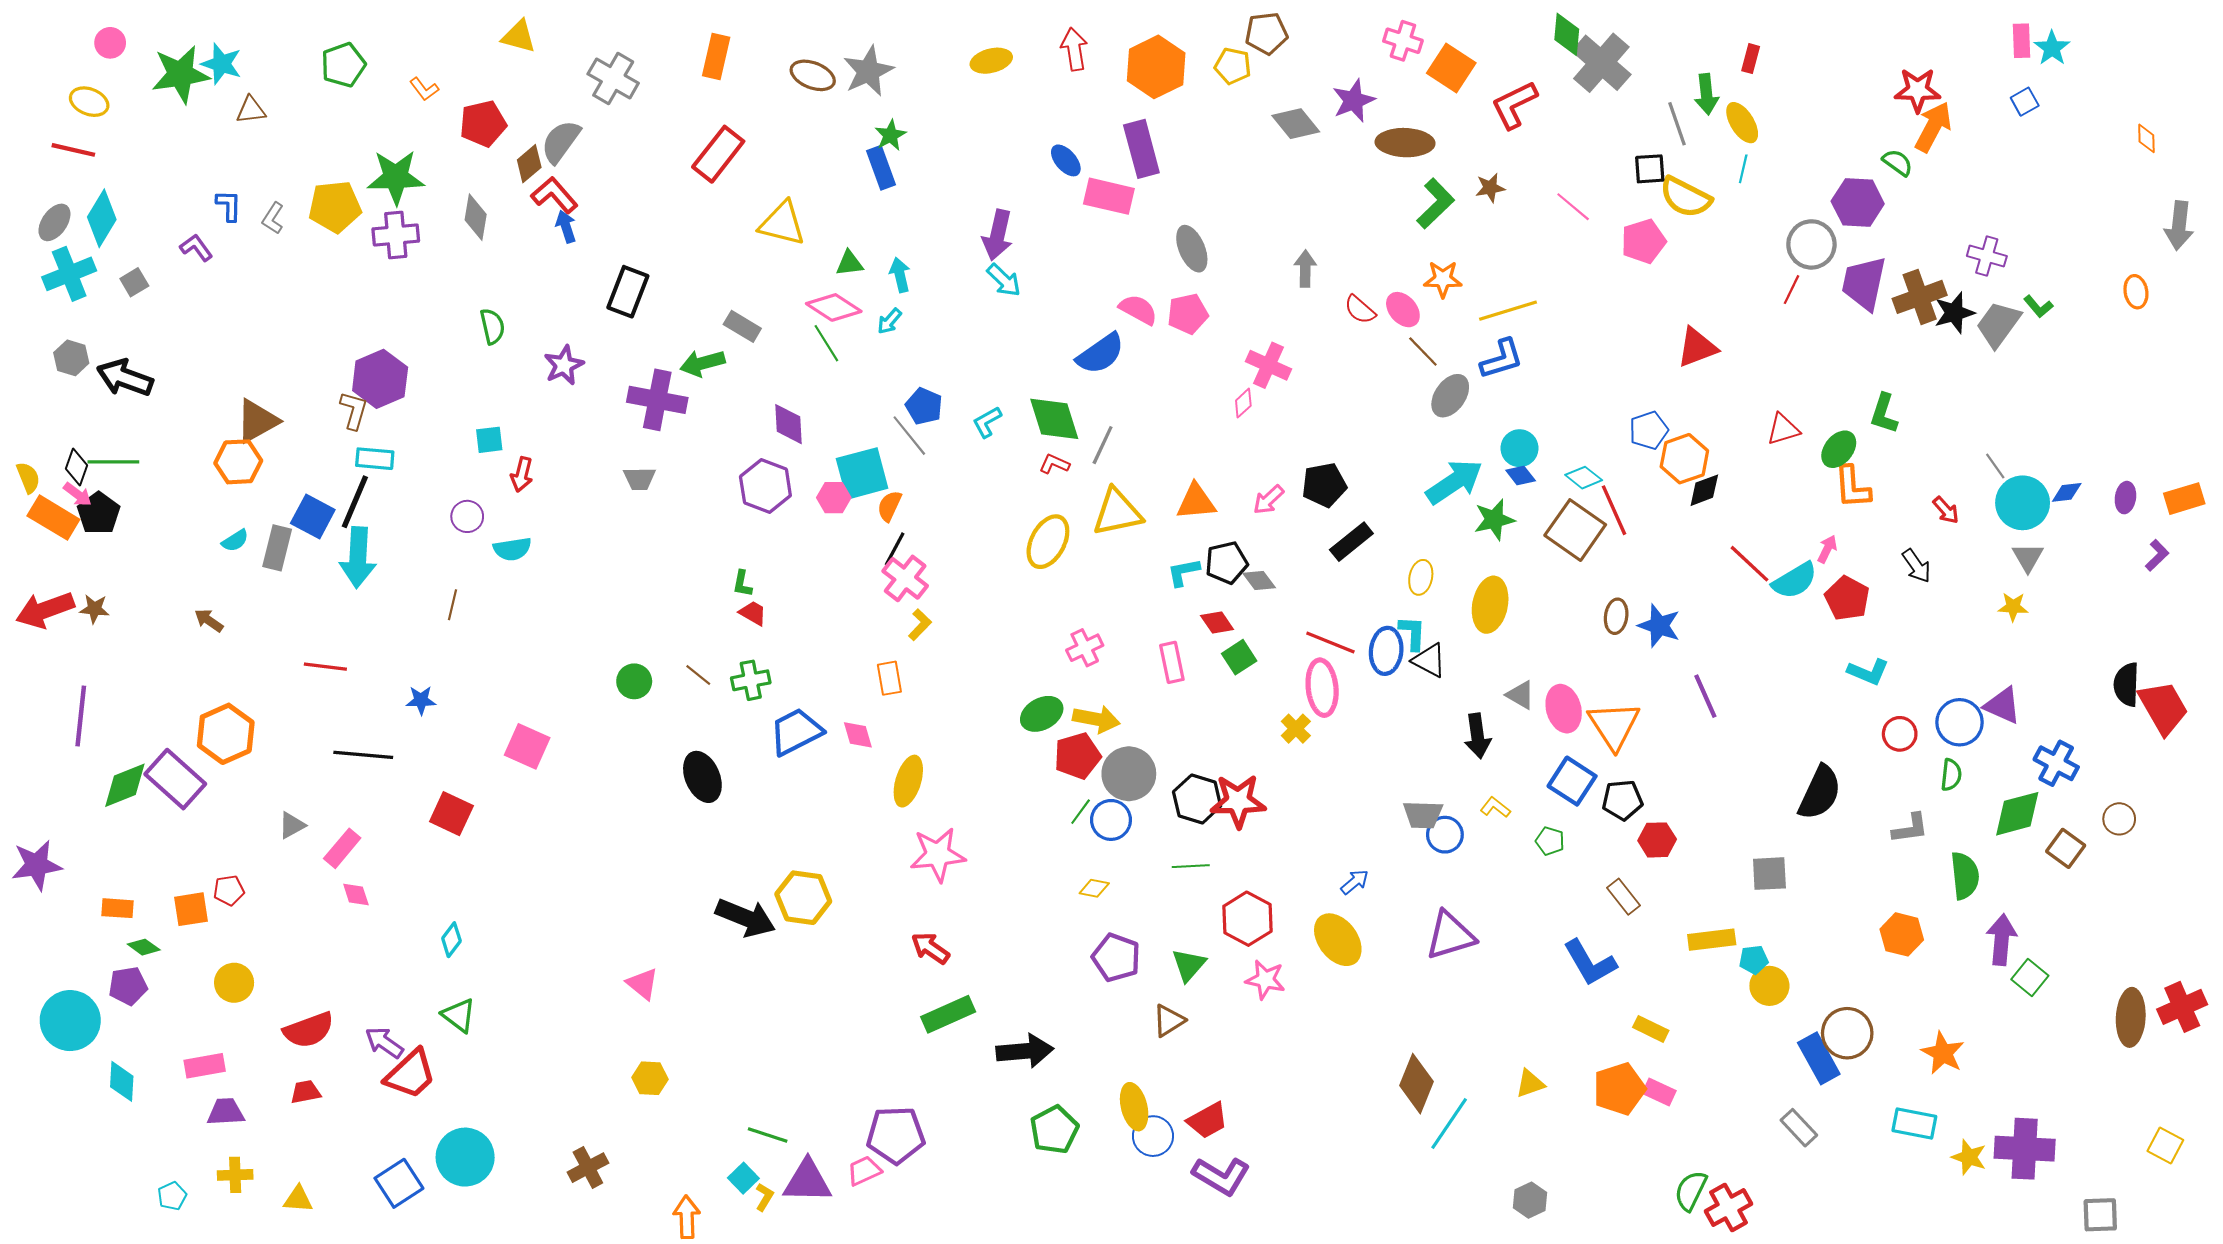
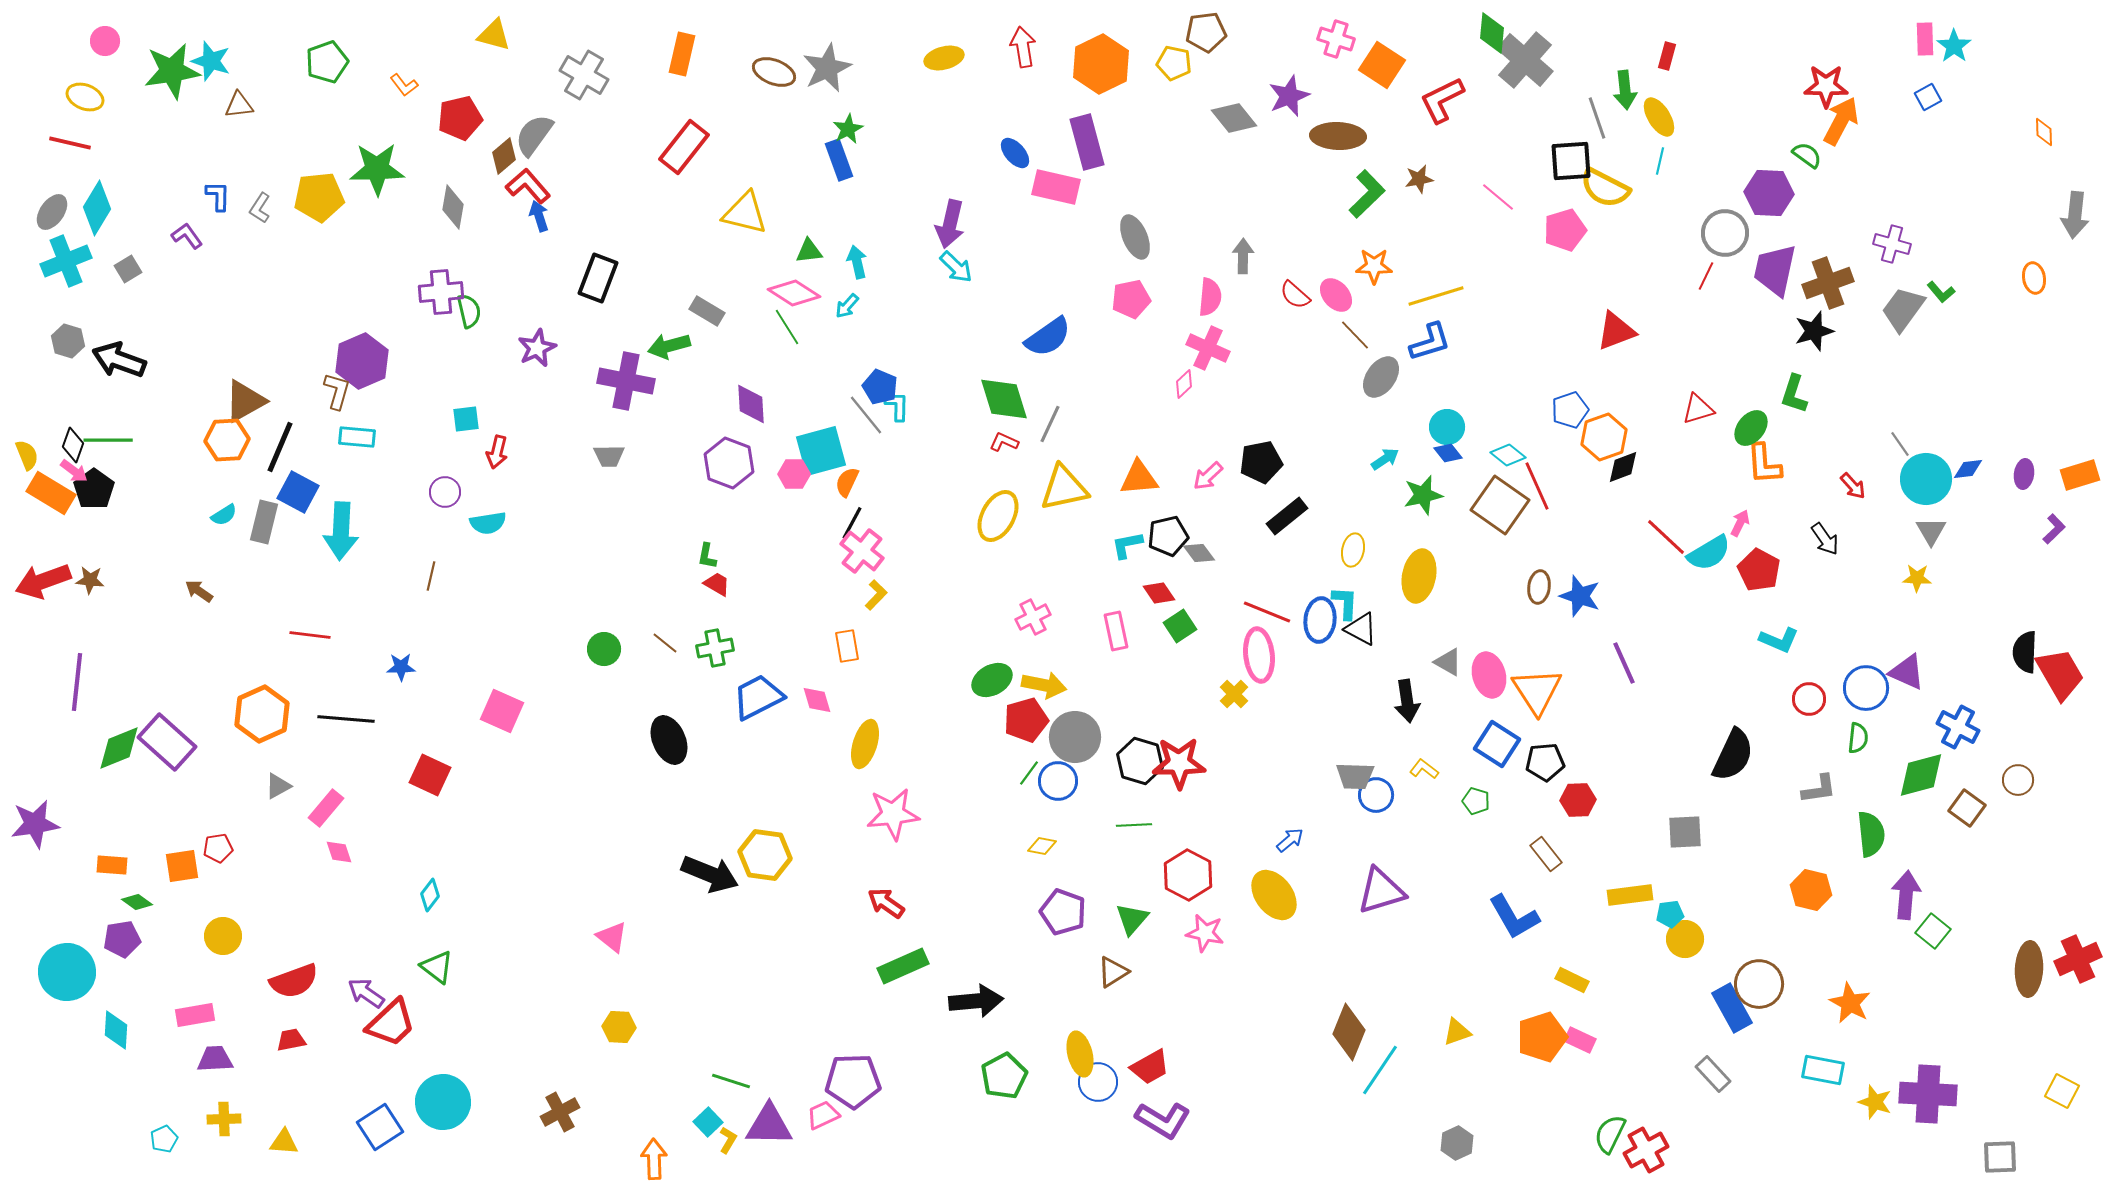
black square: (1650, 169) -> (1571, 161), size x1.4
purple cross: (396, 235) -> (441, 292), moved
pink semicircle: (1138, 310) -> (1210, 297), moved, turned 66
black star: (1954, 313) -> (1814, 331), moved
cyan L-shape: (987, 422) -> (897, 406), moved, turned 120
cyan arrow: (1454, 482) -> (1385, 459), size x0.5
black line: (355, 502) -> (280, 447), moved
orange hexagon: (226, 734) -> (262, 714), moved

